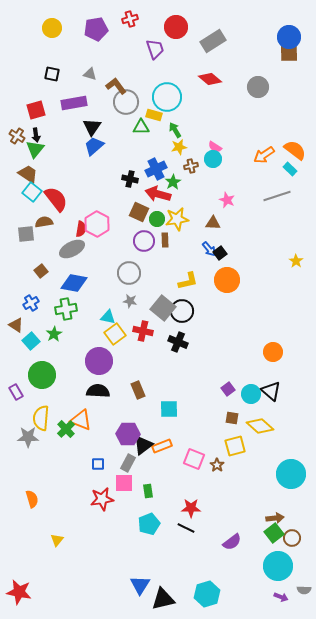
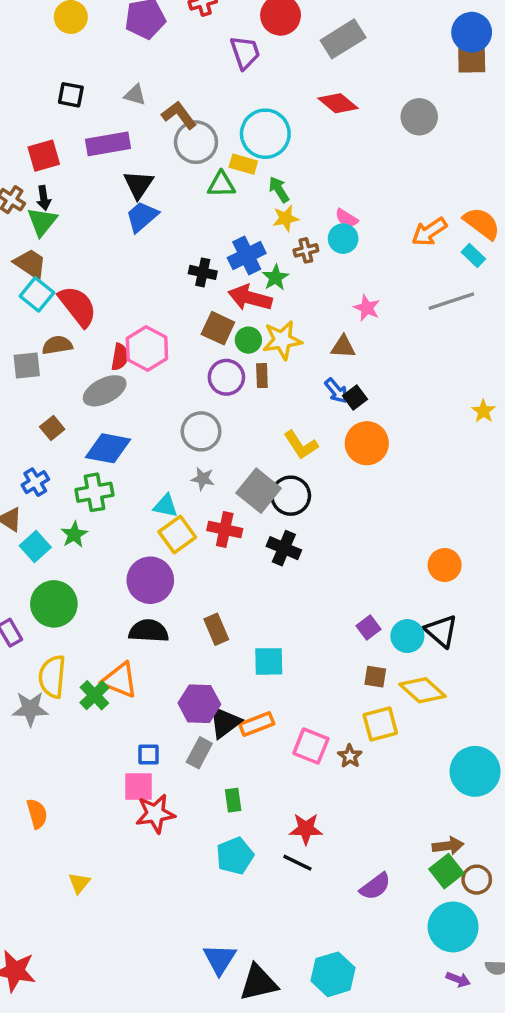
yellow L-shape: (188, 281) -> (301, 445), turned 70
pink square: (124, 483) -> (138, 787), moved

